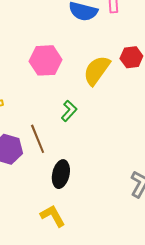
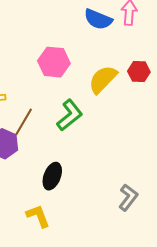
green L-shape: (69, 111) -> (70, 115), size x1.5
brown line: (38, 139) -> (24, 122), moved, turned 44

